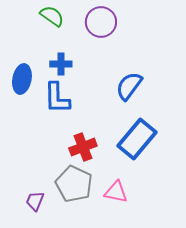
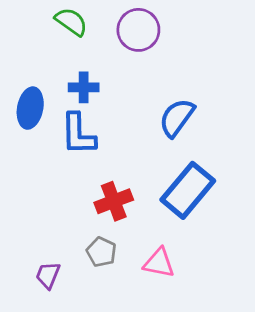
gray pentagon: (74, 184) -> (101, 252), size x0.6

